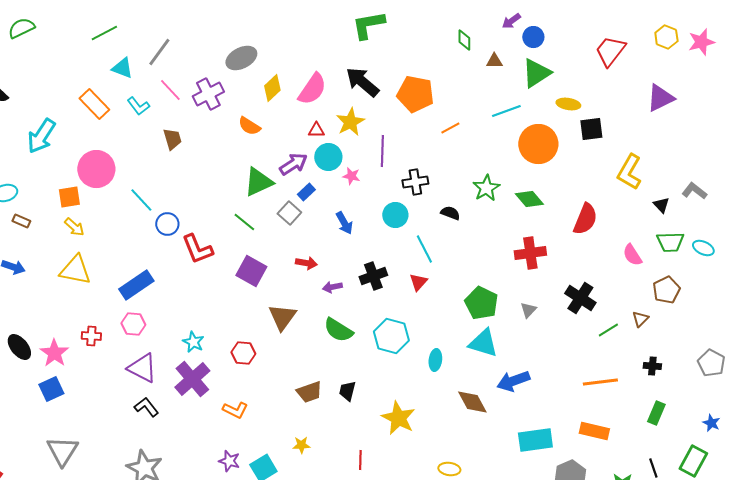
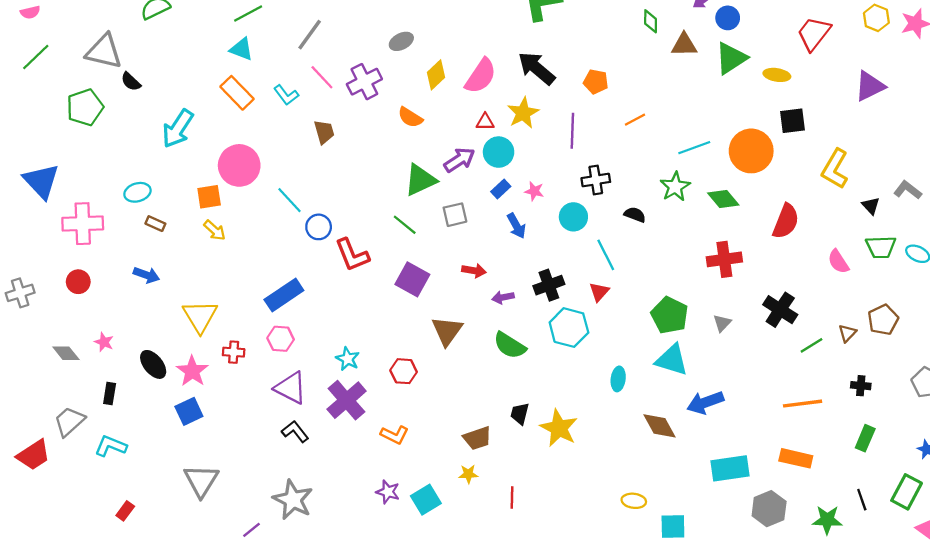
gray ellipse: (241, 58) -> (401, 41), size x0.7
brown triangle: (494, 61) -> (684, 45), size x1.4
cyan triangle: (122, 68) -> (241, 49), moved
orange pentagon: (415, 94) -> (596, 82), size x0.6
yellow ellipse: (568, 104) -> (777, 75), moved
cyan line: (506, 111) -> (694, 148), moved
orange circle: (538, 144) -> (751, 151), moved
purple line: (382, 151) -> (572, 131), moved
pink star: (351, 176) -> (534, 191), moved
blue rectangle: (306, 192) -> (501, 189), moved
gray square: (289, 213) -> (455, 215), turned 35
yellow triangle: (75, 270) -> (200, 316), moved, turned 48
brown pentagon: (666, 290) -> (883, 320), moved
cyan hexagon: (391, 336) -> (569, 328), moved
brown trapezoid: (309, 392) -> (477, 438), moved
yellow star: (398, 418) -> (559, 428), moved
red line: (360, 460) -> (512, 497), moved

